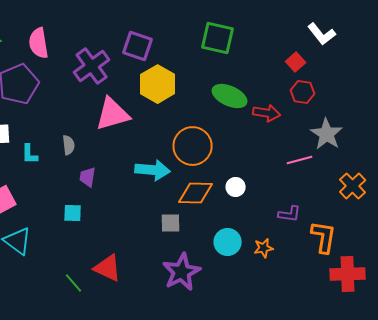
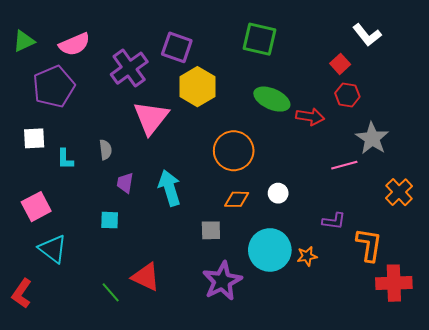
pink semicircle: (39, 43) -> (74, 44), turned -104
pink triangle: (113, 114) -> (151, 118), turned -36
cyan arrow: (153, 170) -> (170, 188), moved, turned -112
orange diamond: (196, 193) -> (237, 199), size x0.7
cyan circle: (228, 242) -> (270, 250), size x1.5

